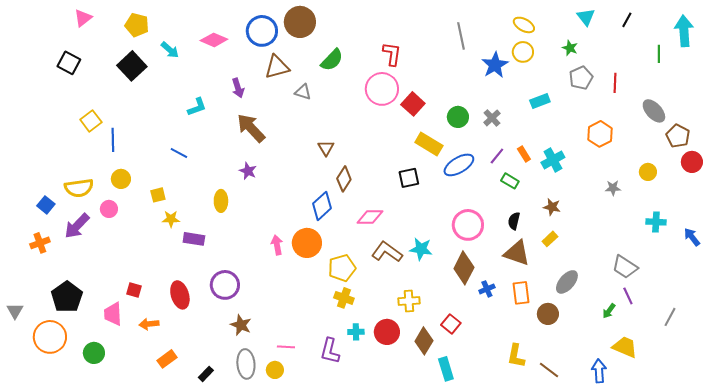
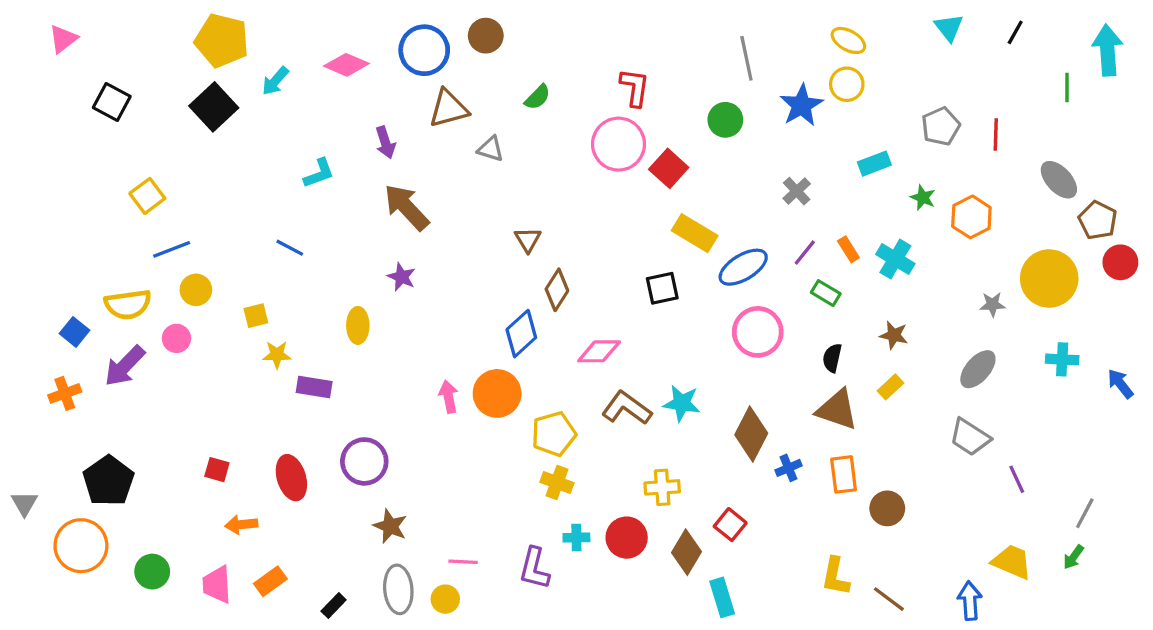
pink triangle: (83, 18) -> (63, 39), moved
brown circle: (300, 22) -> (486, 36), size x0.7
yellow pentagon: (137, 25) -> (222, 40), size x1.4
green star: (570, 48) -> (923, 198), moved
cyan arrow: (170, 50) -> (275, 81), turned 90
green semicircle: (332, 60) -> (538, 97), size x0.7
green circle: (458, 117) -> (725, 120), moved
blue line: (113, 140) -> (172, 249), moved, turned 70
cyan cross: (553, 160) -> (895, 259), turned -30
yellow circle: (648, 172) -> (1049, 278), size x2.0
pink circle: (468, 225) -> (758, 332), moved
gray trapezoid: (625, 267) -> (970, 437), moved
gray ellipse: (567, 282) -> (978, 369), moved
green arrow: (609, 311) -> (1073, 557), moved
pink trapezoid: (113, 314) -> (217, 584), moved

